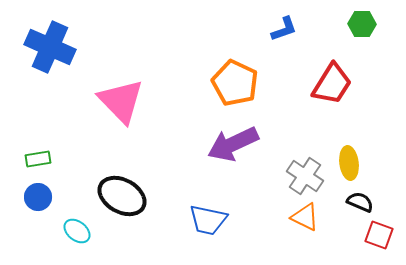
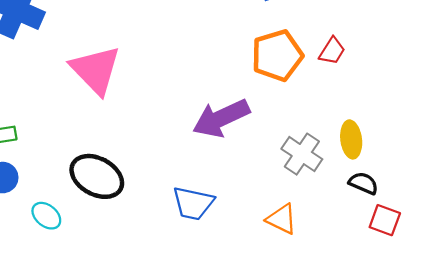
orange pentagon: (235, 83) -> (277, 55), moved, turned 30
red trapezoid: (332, 84) -> (332, 51), size x0.6
orange triangle: (305, 217) -> (282, 219), moved

